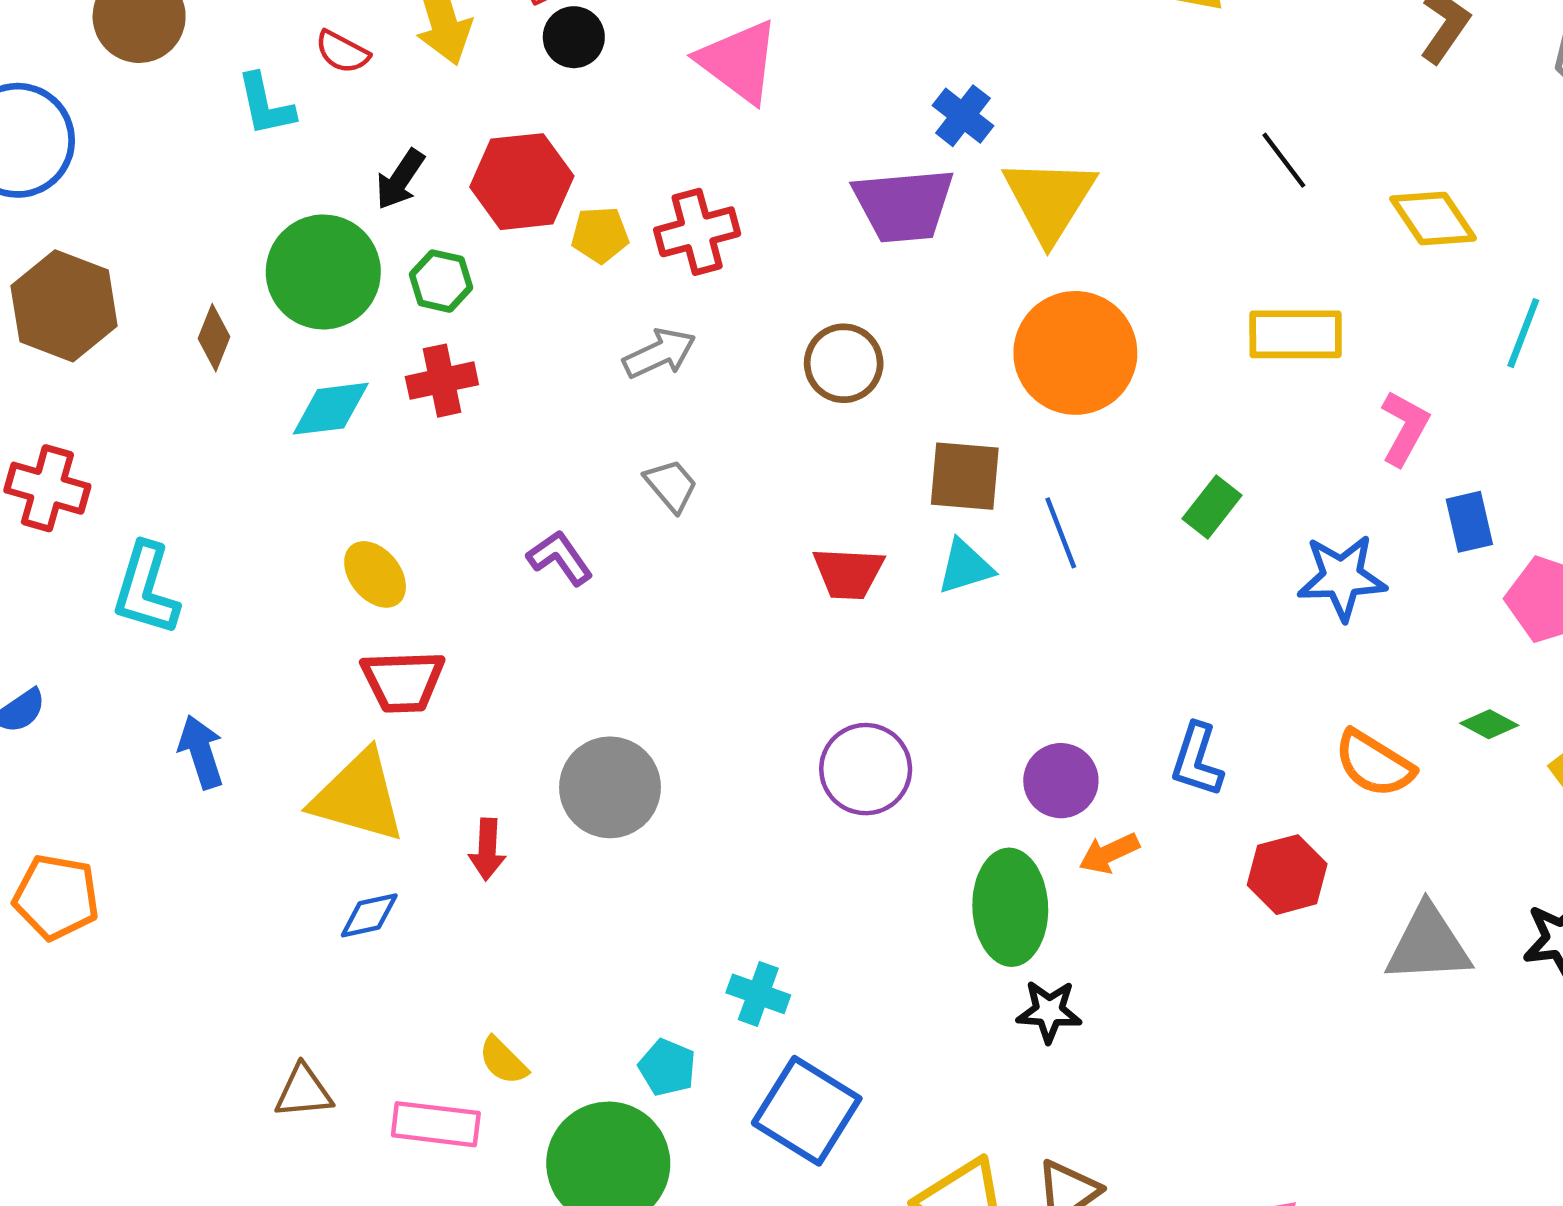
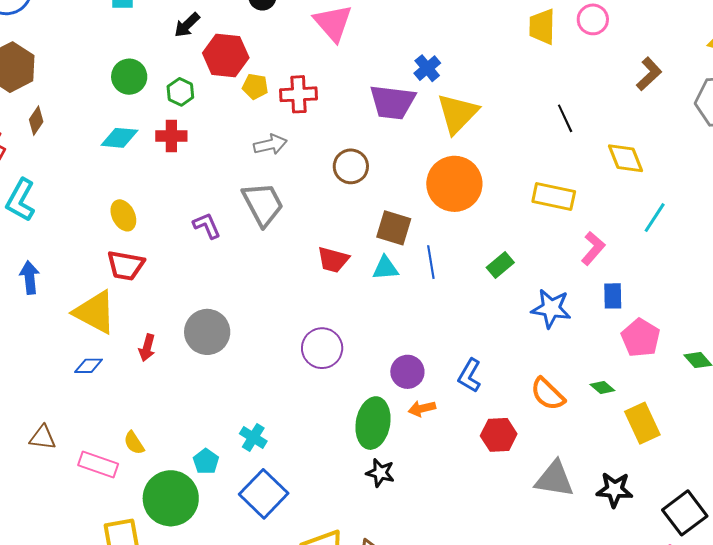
black arrow: (400, 179) -> (187, 25), moved
green circle: (323, 272) -> (129, 77), size x0.7
brown diamond: (214, 338) -> (36, 121), moved
gray trapezoid: (671, 485) -> (263, 204), size x1.8

